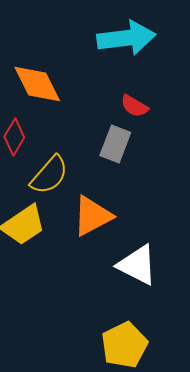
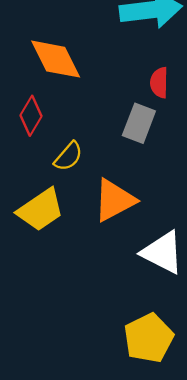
red semicircle: (134, 106) -> (159, 83), turned 60
yellow semicircle: (49, 175) -> (68, 156), size x0.7

